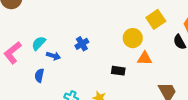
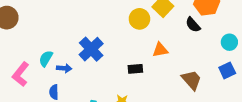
yellow circle: (133, 38) -> (139, 19), moved
blue cross: (82, 44) -> (91, 49), size x1.6

